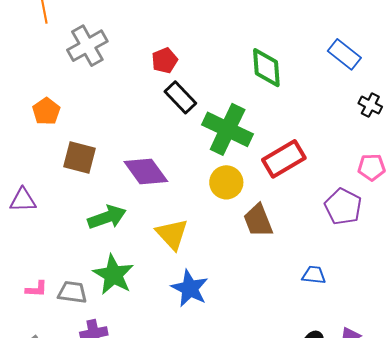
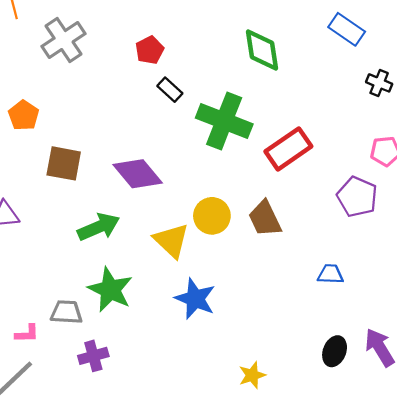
black rectangle: (180, 97) -> (170, 90), size x0.7
yellow circle: (226, 182) -> (212, 216), moved
pink L-shape: (36, 289) -> (27, 333), moved

